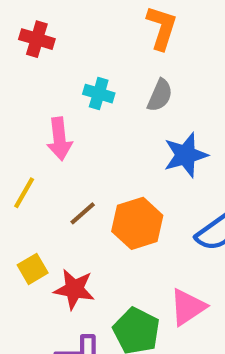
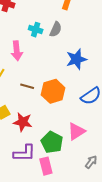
gray semicircle: (160, 95) -> (56, 29), moved
brown line: (83, 213) -> (27, 86), turned 56

